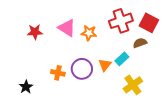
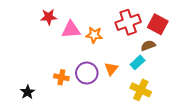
pink triangle: (67, 28) -> (71, 30), turned -36
red star: (35, 32) -> (49, 17), moved
cyan rectangle: (122, 59) -> (138, 62), moved
yellow cross: (133, 85) -> (141, 90), turned -30

